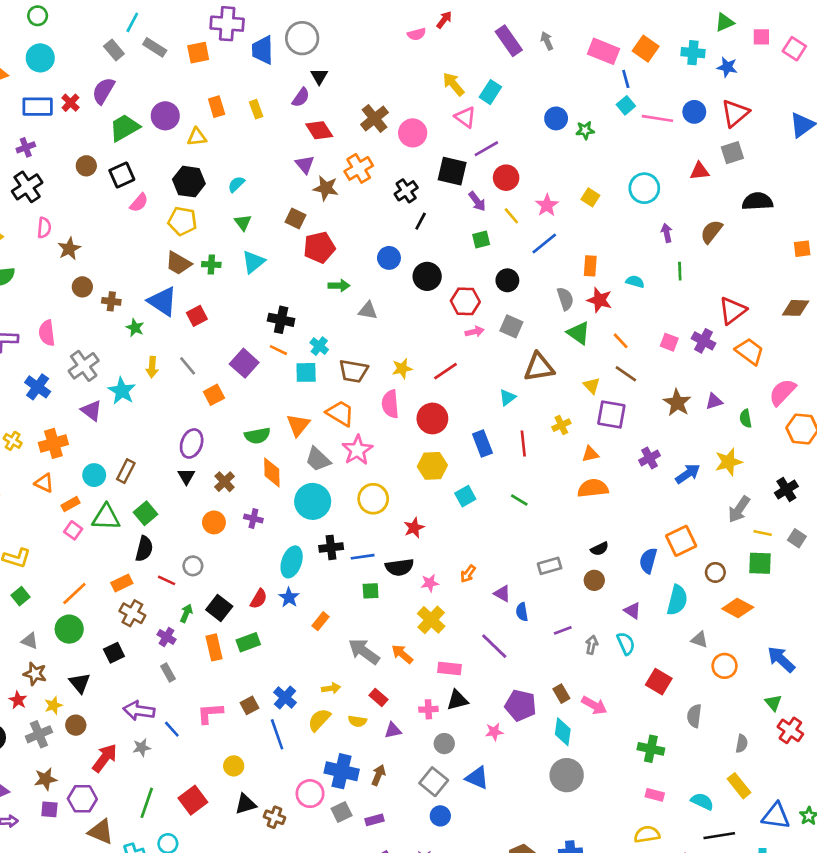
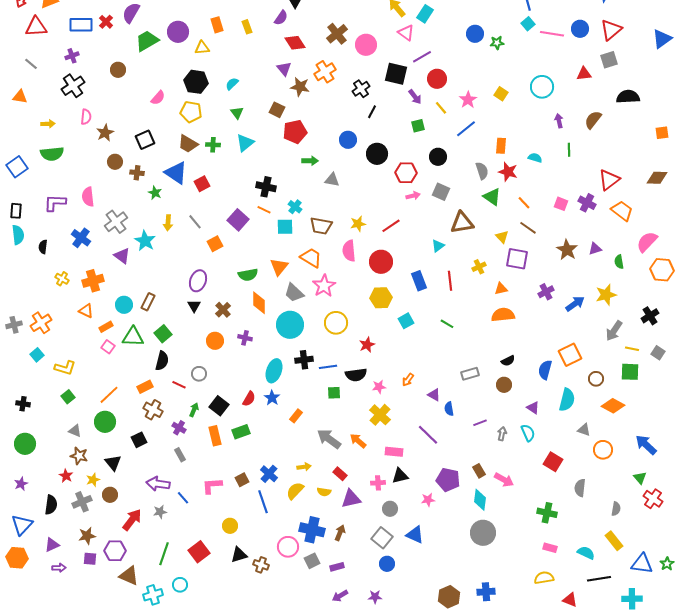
black square: (122, 175) -> (145, 140), moved
purple triangle: (393, 730) -> (351, 499), size x1.5

